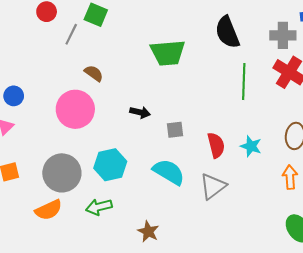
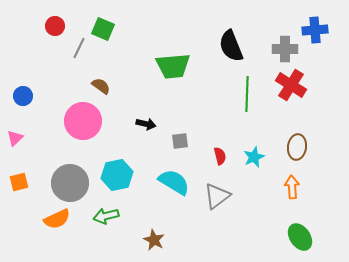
blue circle: (14, 96) -> (23, 96), moved
red semicircle: (216, 145) -> (220, 156), size x0.7
cyan star: (251, 146) -> (254, 157), turned 30

